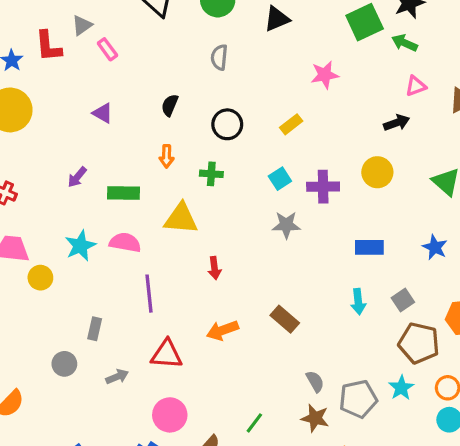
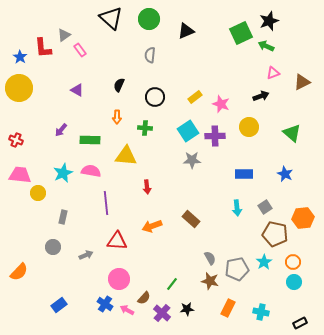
pink star: (325, 75) -> (221, 104), moved, turned 30
cyan square: (280, 179) -> (188, 131), size x1.5
gray rectangle: (95, 329) -> (63, 217), moved

